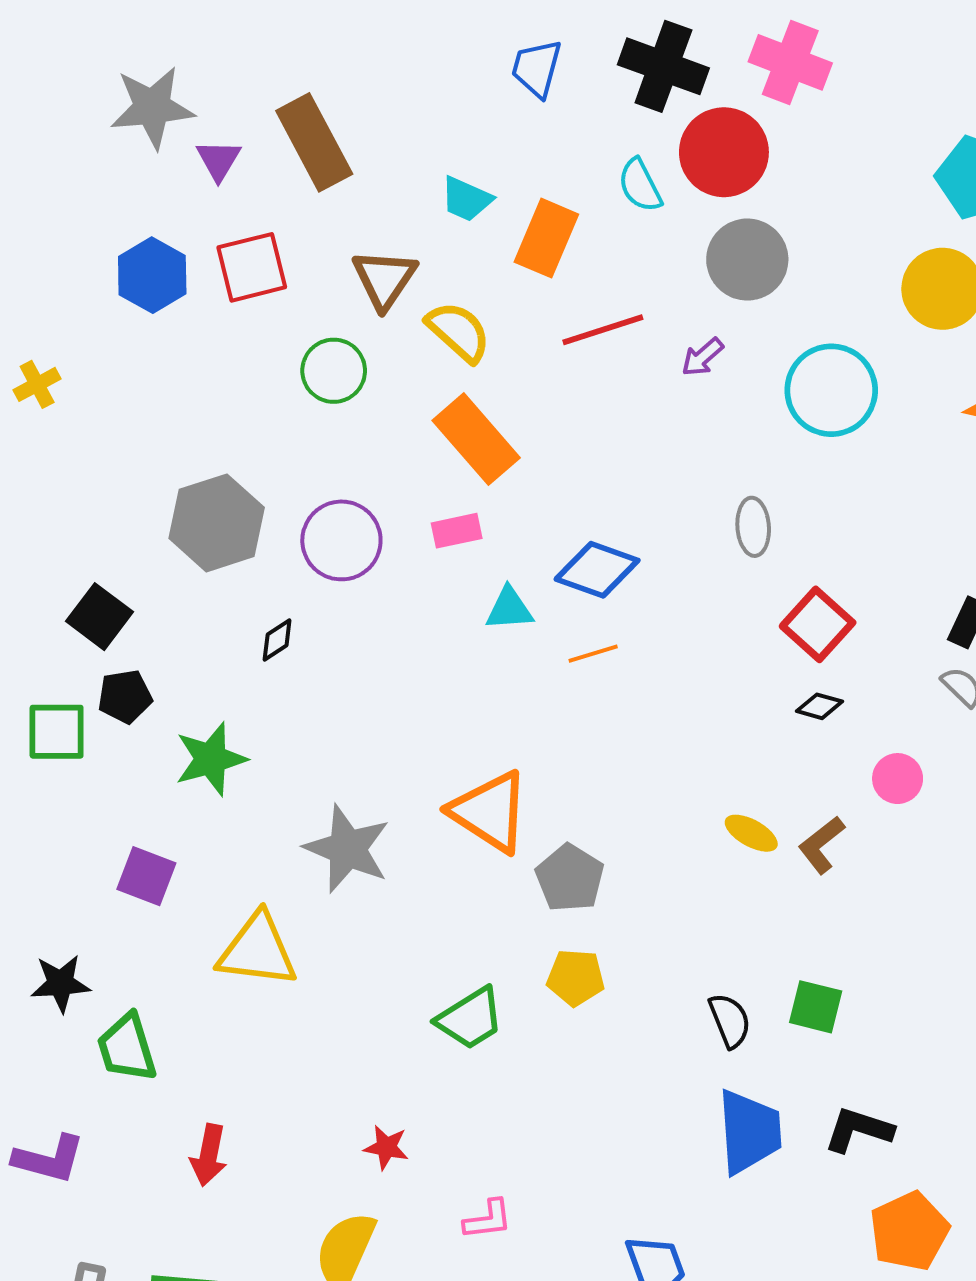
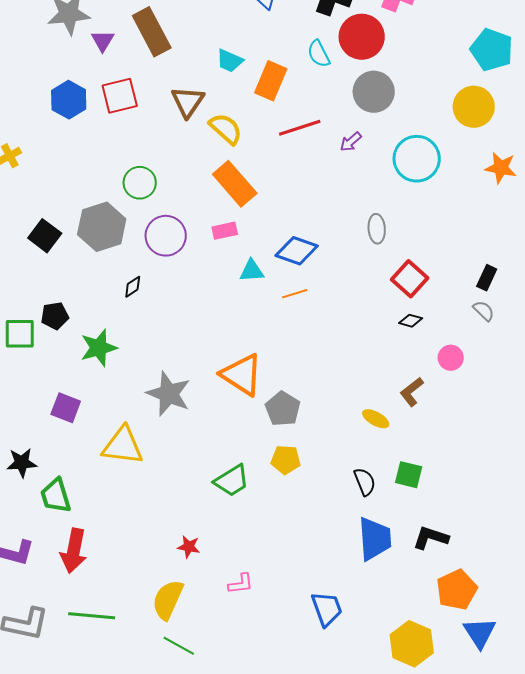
green circle: (334, 371) -> (140, 183), moved
black square: (100, 617) -> (45, 236), moved
yellow ellipse: (751, 833) -> (376, 419), moved
red arrow: (209, 1155) -> (74, 551), moved, size x1.4

